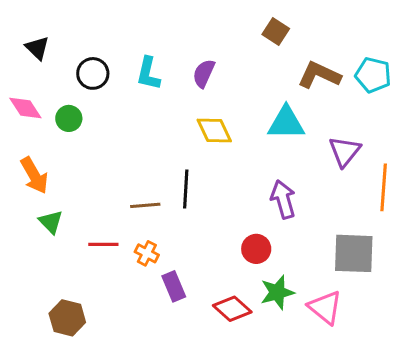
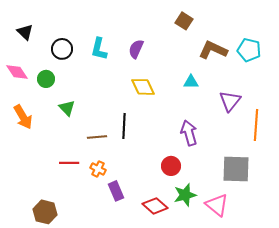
cyan triangle: (286, 123) -> (191, 82), size x0.6
green triangle: (51, 222) -> (67, 108), moved

